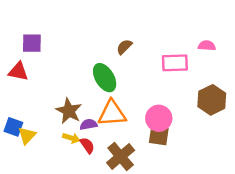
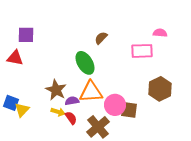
pink semicircle: (207, 46) -> (160, 33), moved
brown hexagon: (212, 100) -> (160, 89), moved
pink circle: (159, 118) -> (115, 105), moved

